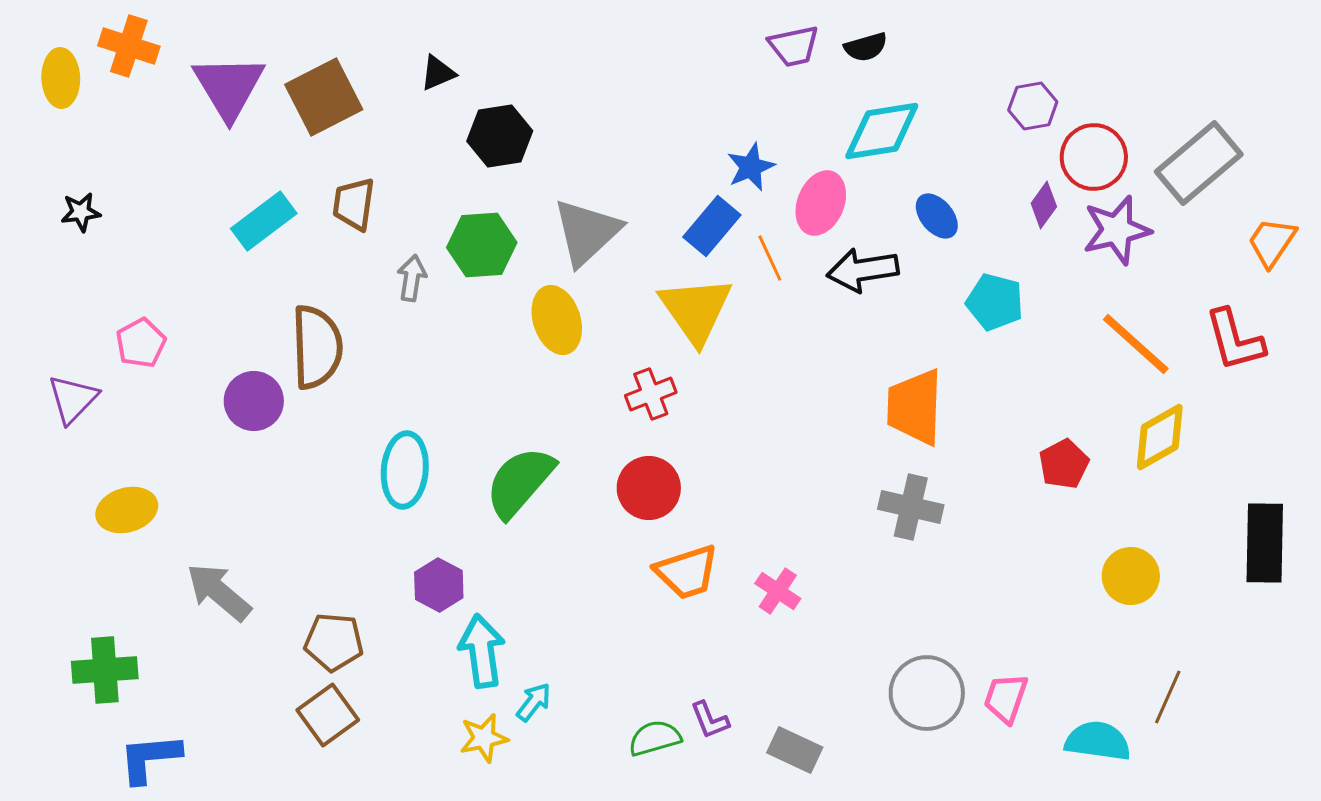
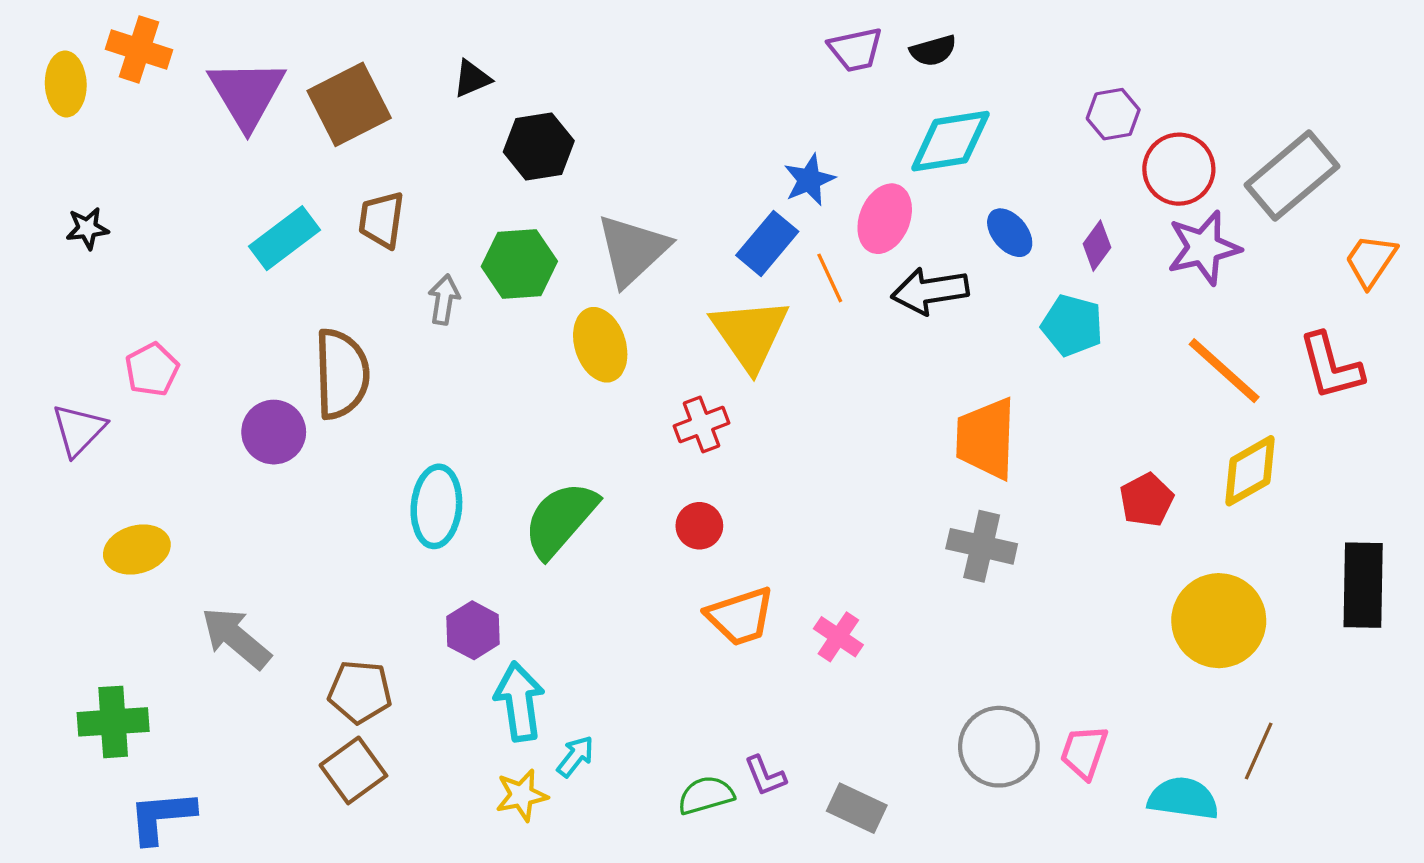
purple diamond: (1044, 205) -> (1097, 246), moved
red circle: (649, 488) -> (699, 526), size x0.7
yellow circle: (1131, 576) -> (1219, 621), size x1.5

